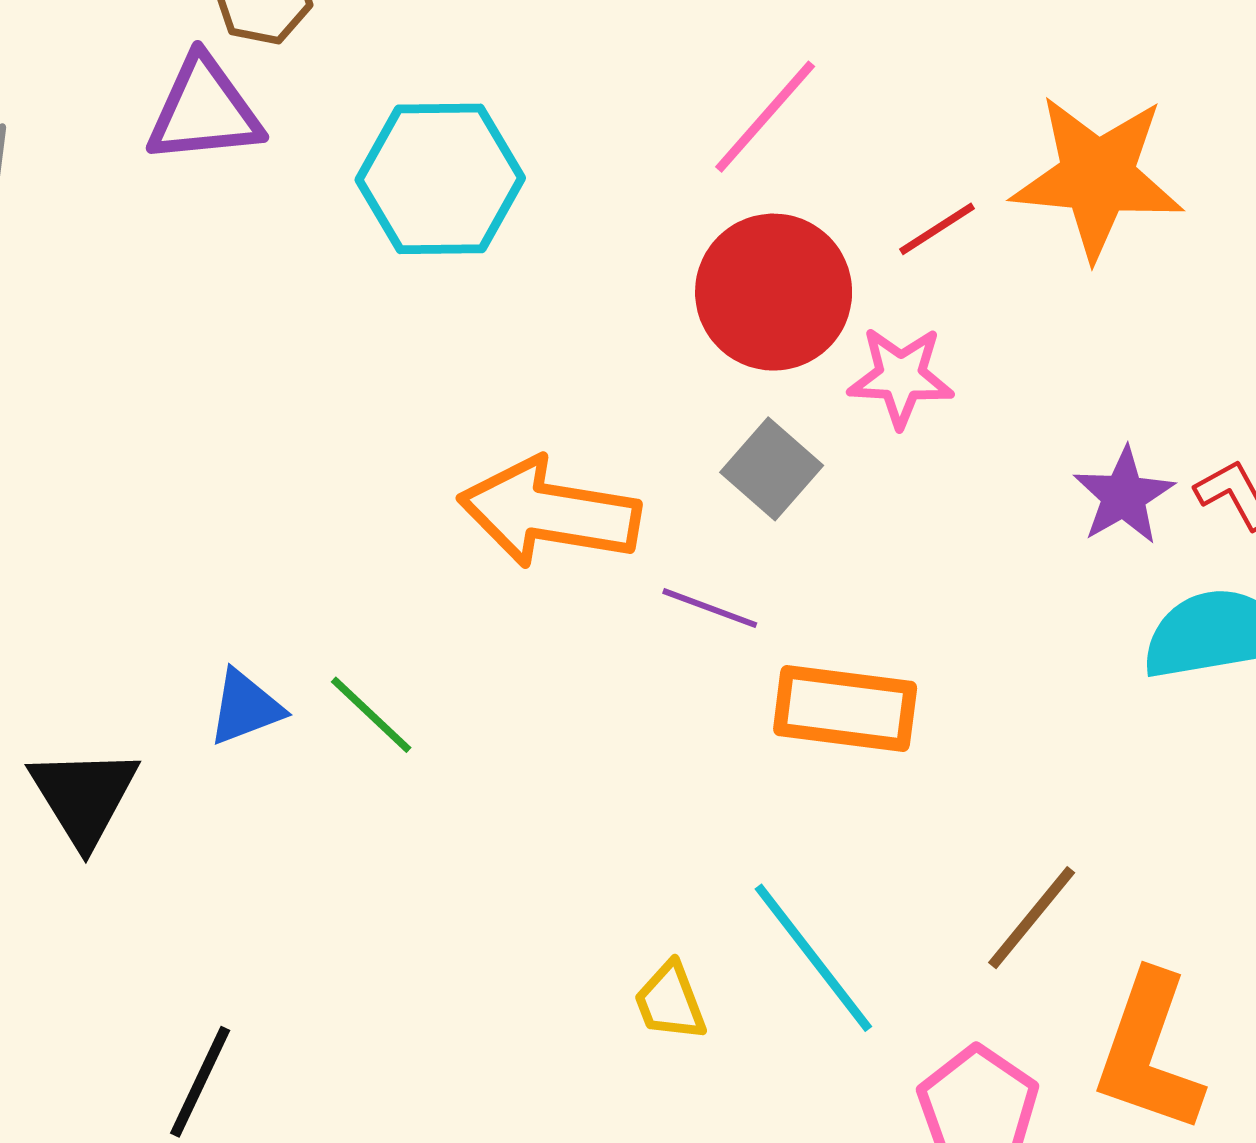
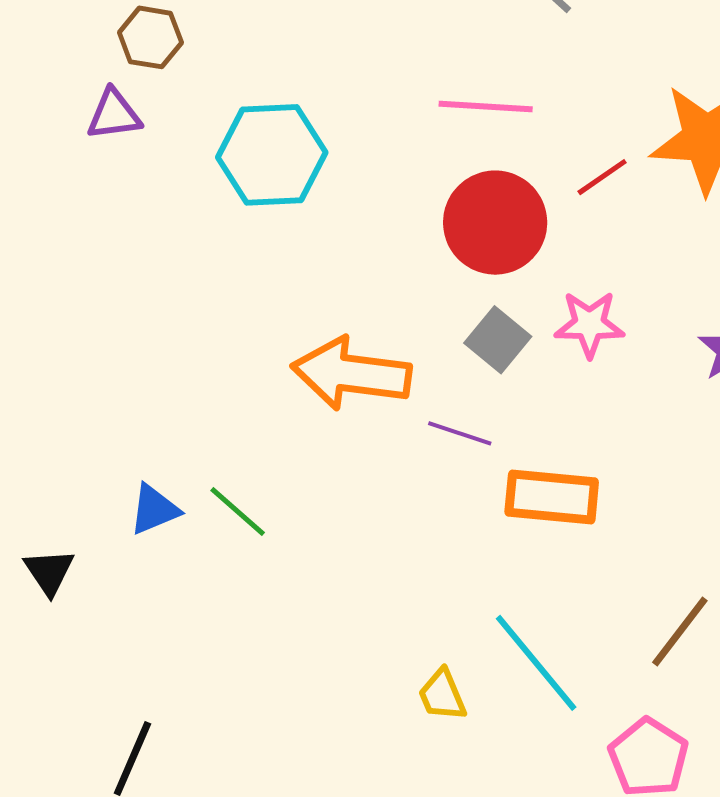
purple triangle: (204, 110) -> (114, 115), size x0.7
pink line: (765, 117) -> (486, 106), turned 54
pink star: (901, 377) -> (589, 324), moved
black triangle: (84, 796) -> (49, 572), size x0.7

